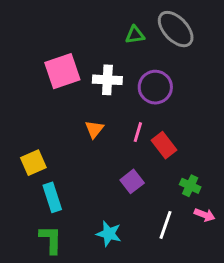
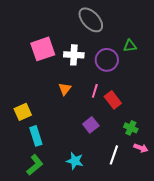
gray ellipse: (176, 29) -> (91, 20), moved
green triangle: (135, 35) -> (130, 46), moved
green L-shape: (51, 239) -> (35, 165), turned 50

